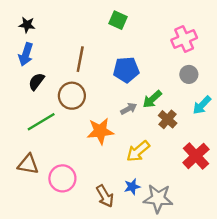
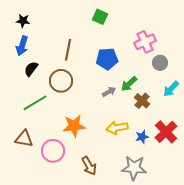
pink cross: (184, 39) -> (145, 42), moved
orange star: (100, 131) -> (74, 126), moved
yellow arrow: (138, 151) -> (117, 128), turned 30
blue star: (132, 187) -> (142, 137), moved

